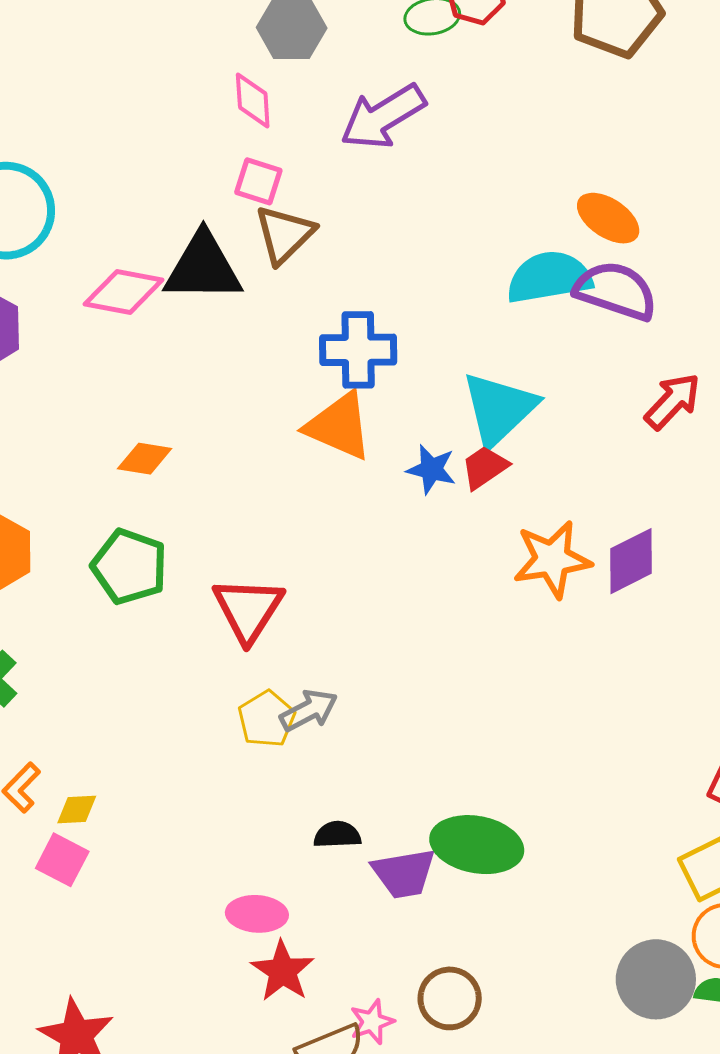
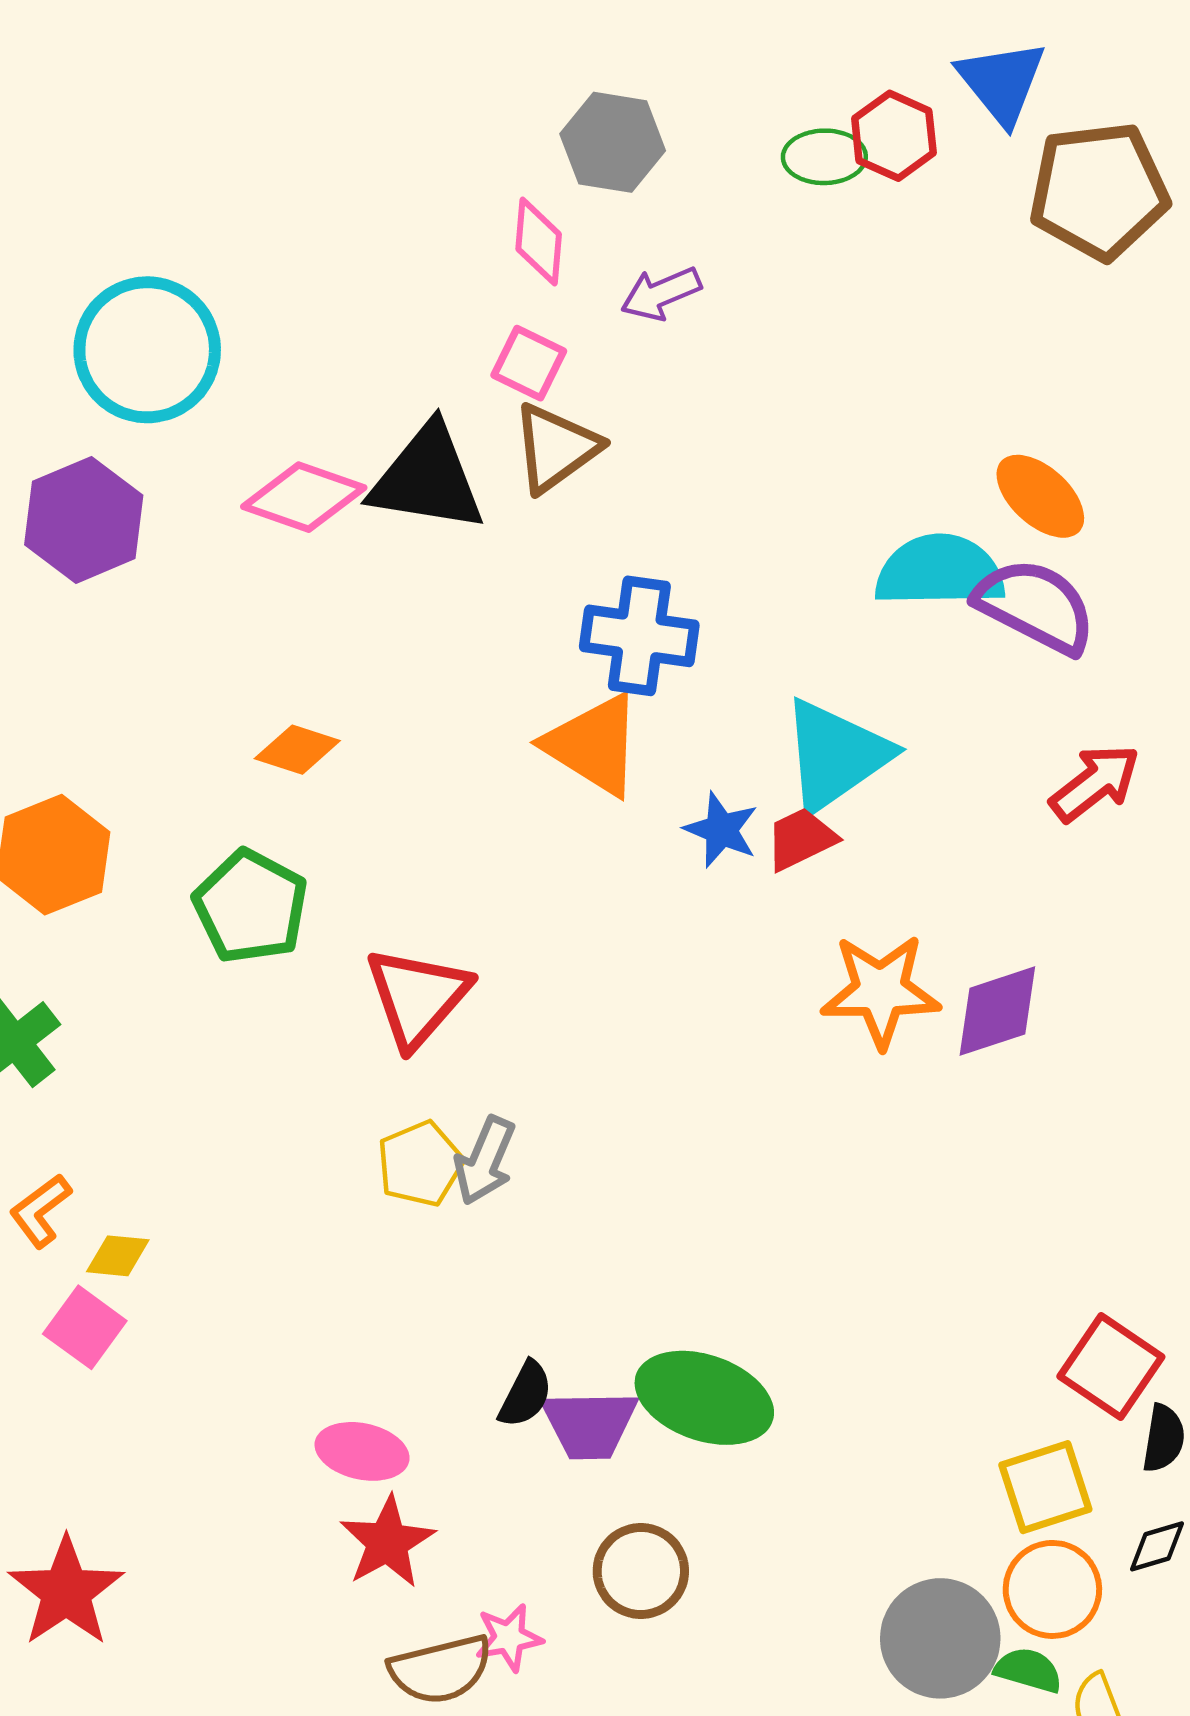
purple arrow: (383, 117) -> (661, 294), moved, size x0.6
gray arrow: (309, 710) -> (485, 1161), turned 132
black semicircle: (337, 835) -> (525, 1394), moved, turned 111
brown circle: (450, 998) -> (641, 1571), moved

